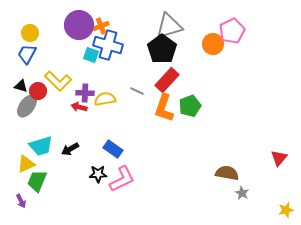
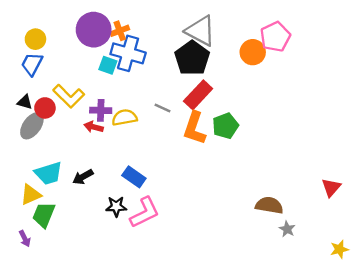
gray triangle: (169, 26) -> (200, 31), turned 44

